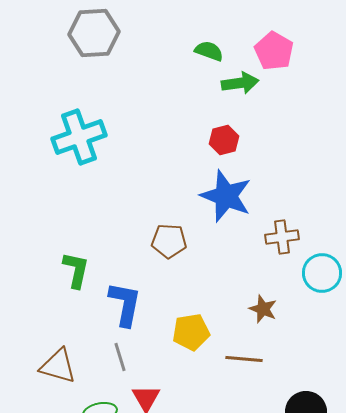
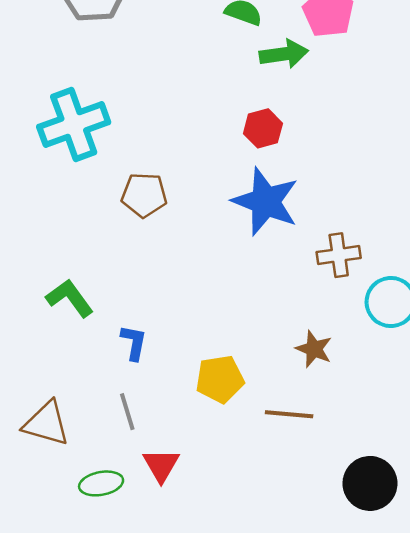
brown pentagon: (169, 241) -> (144, 195), moved
green L-shape: (76, 270) -> (70, 298), turned -48
blue L-shape: (125, 304) -> (134, 342), size x0.6

